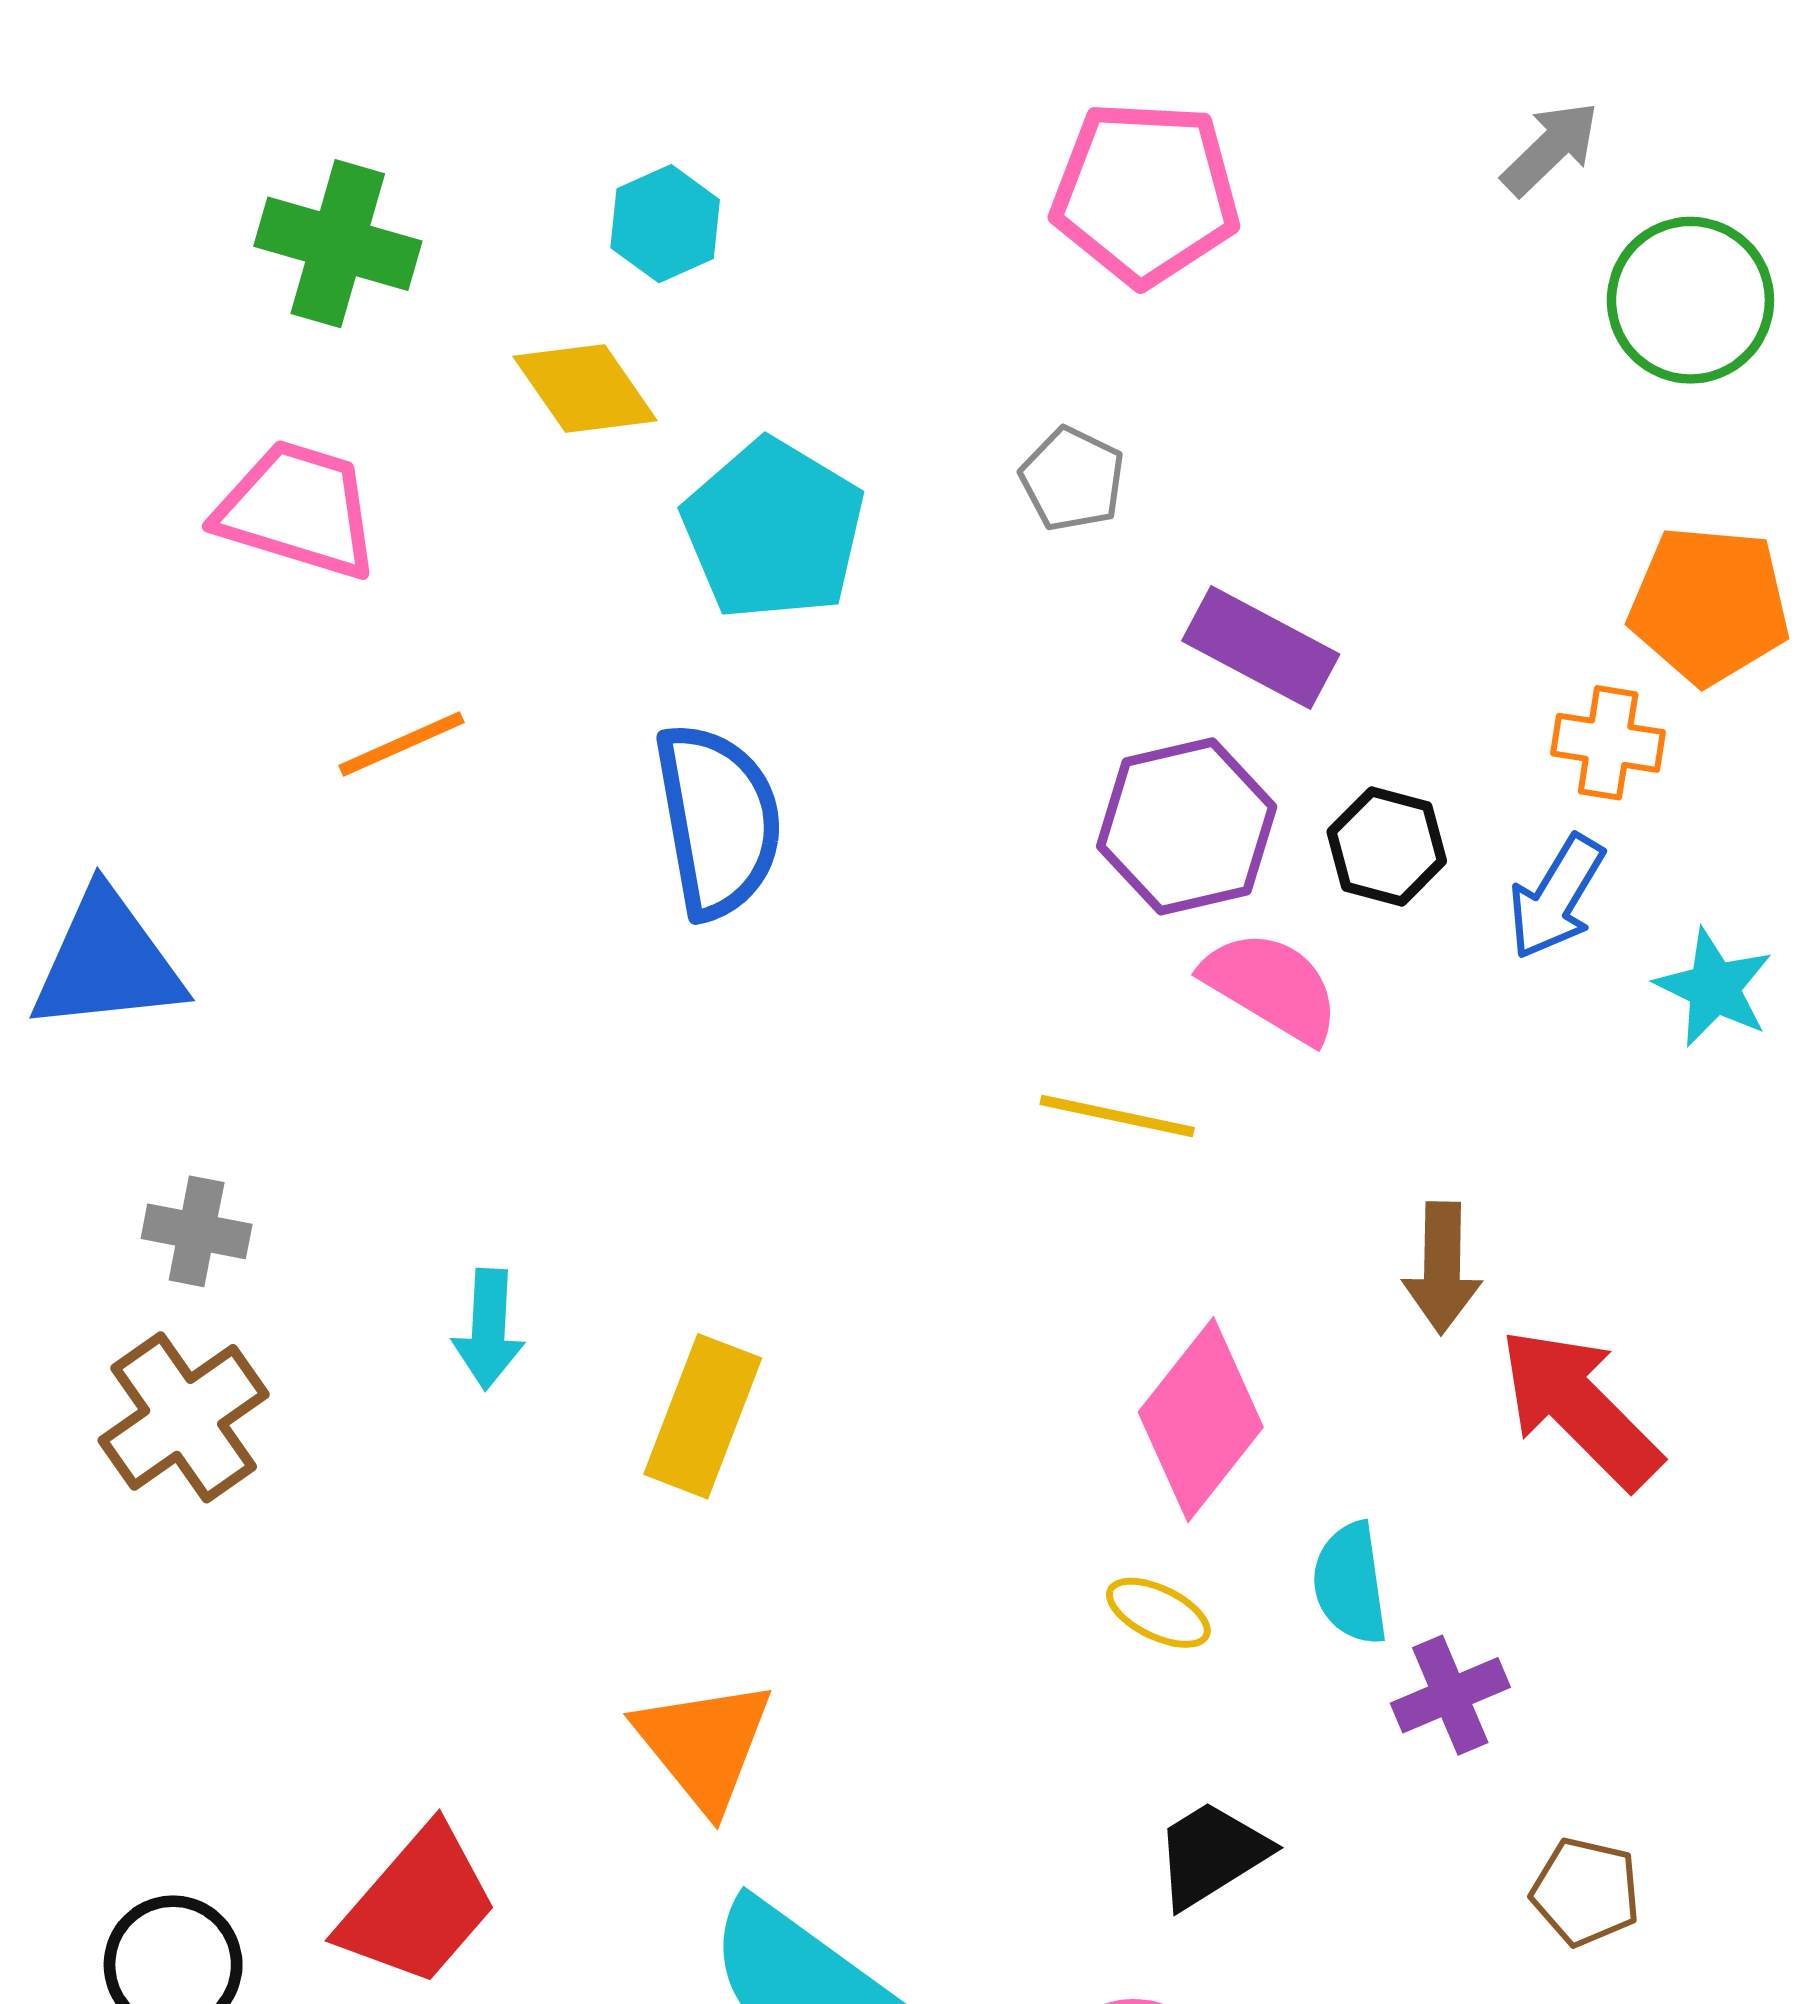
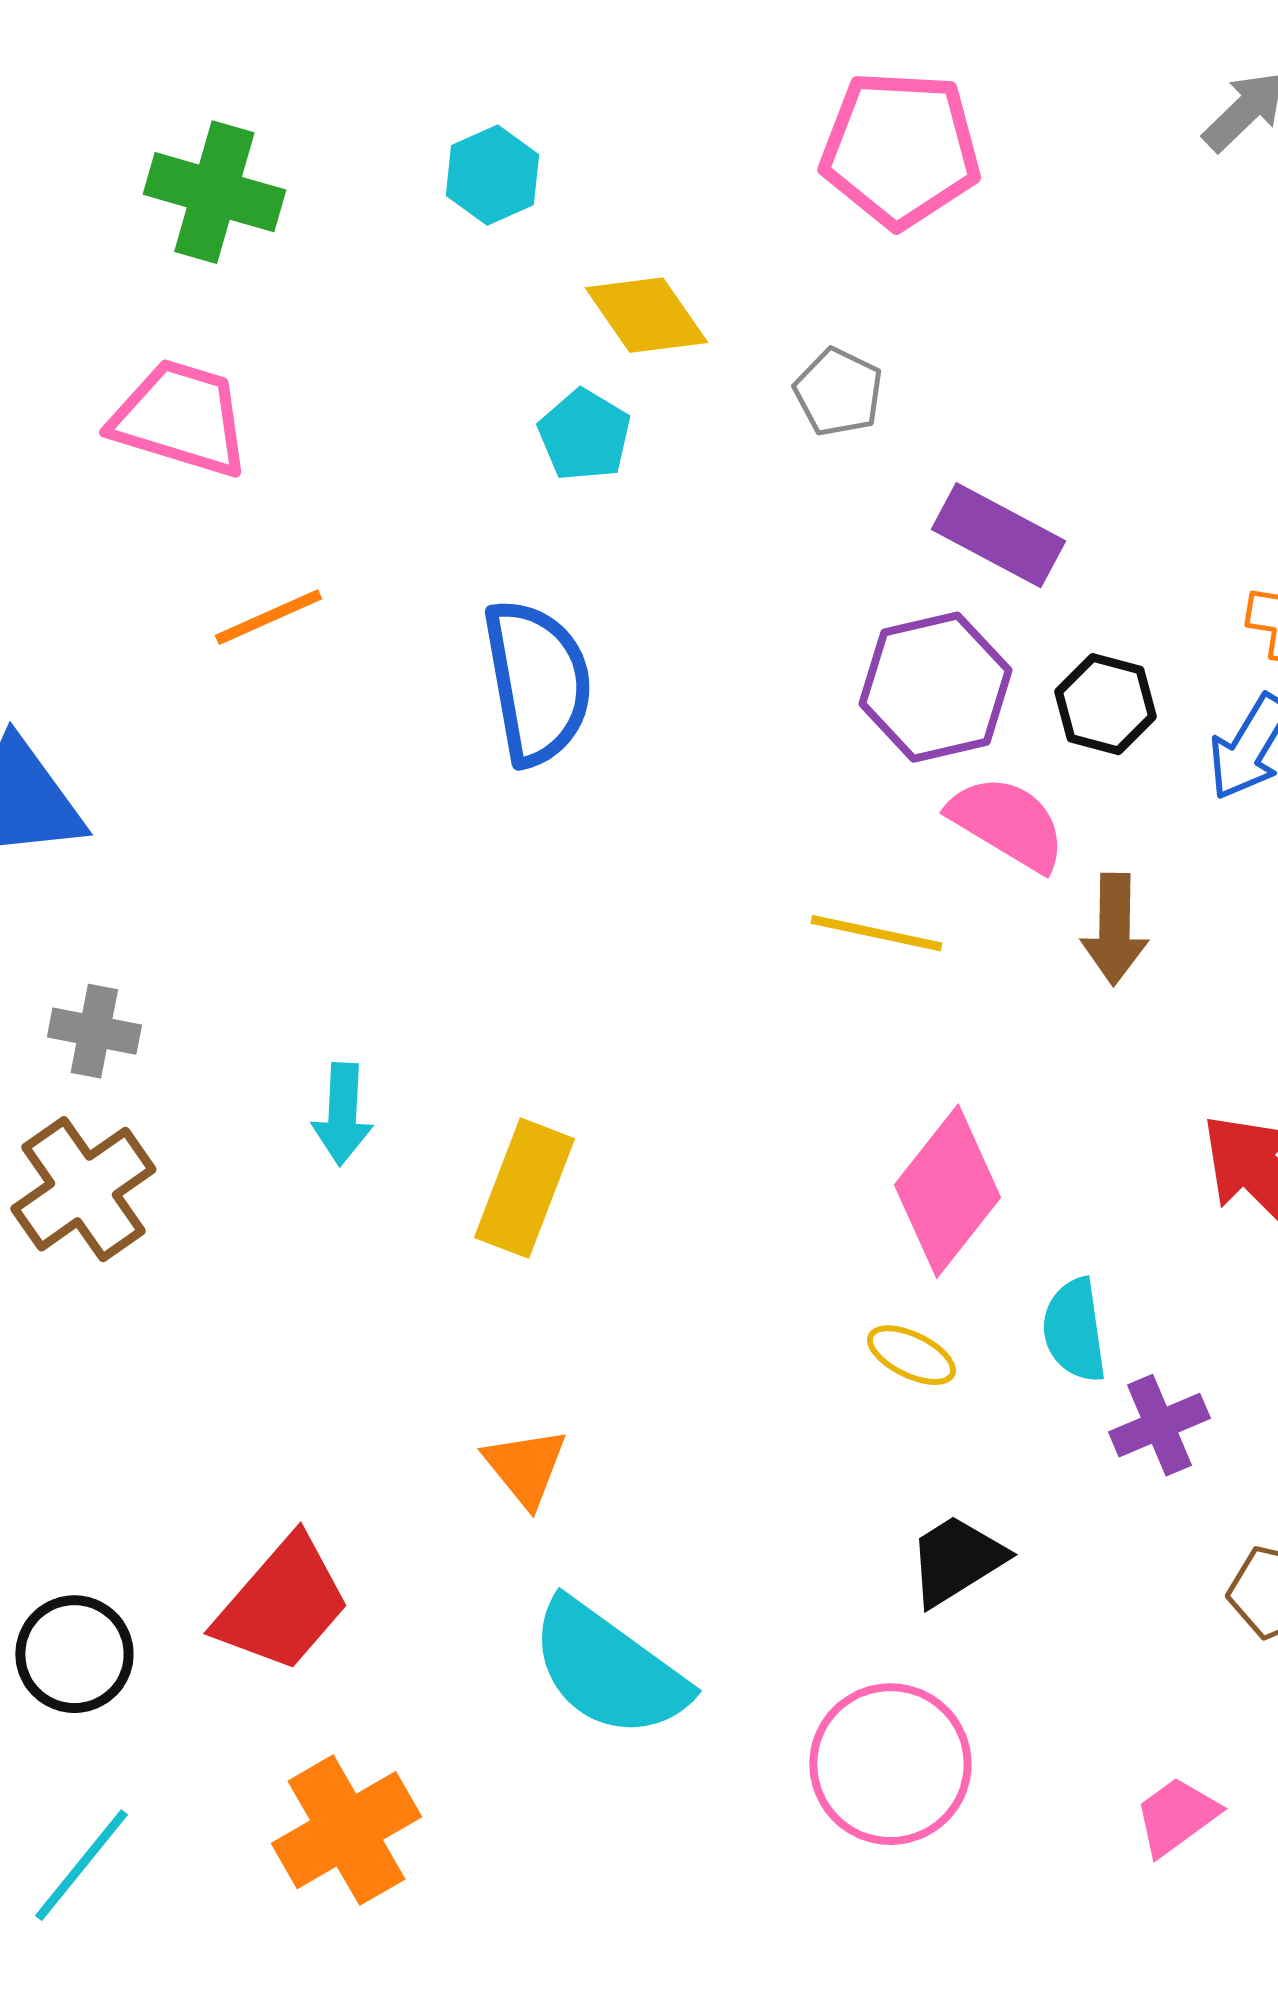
yellow diamond: (585, 388) -> (646, 315), moved
cyan pentagon: (773, 530) -> (584, 435), size x0.6
brown arrow: (1442, 1268) -> (1114, 929), moved
orange triangle: (704, 1745) -> (525, 1467), size x0.7

